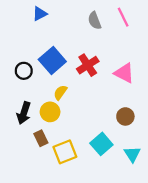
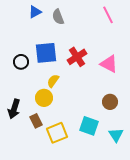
gray semicircle: (95, 21) -> (58, 17), moved
blue square: (52, 61) -> (46, 53), turned 35
black arrow: (24, 113) -> (14, 109), moved
cyan square: (101, 144) -> (89, 126), turned -30

